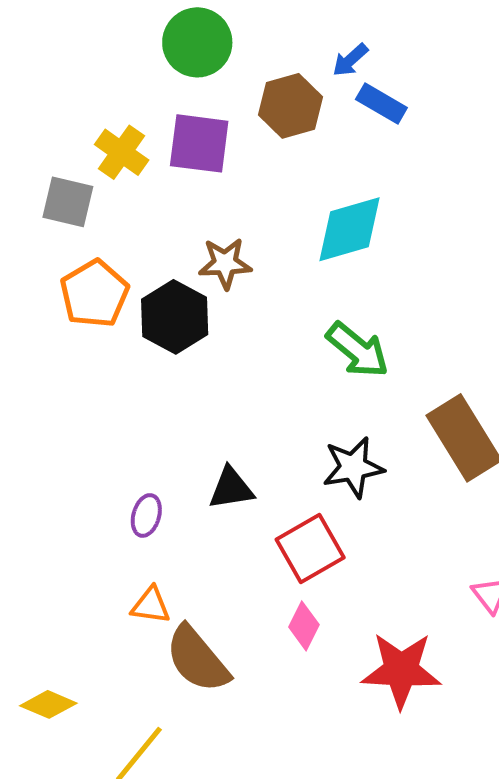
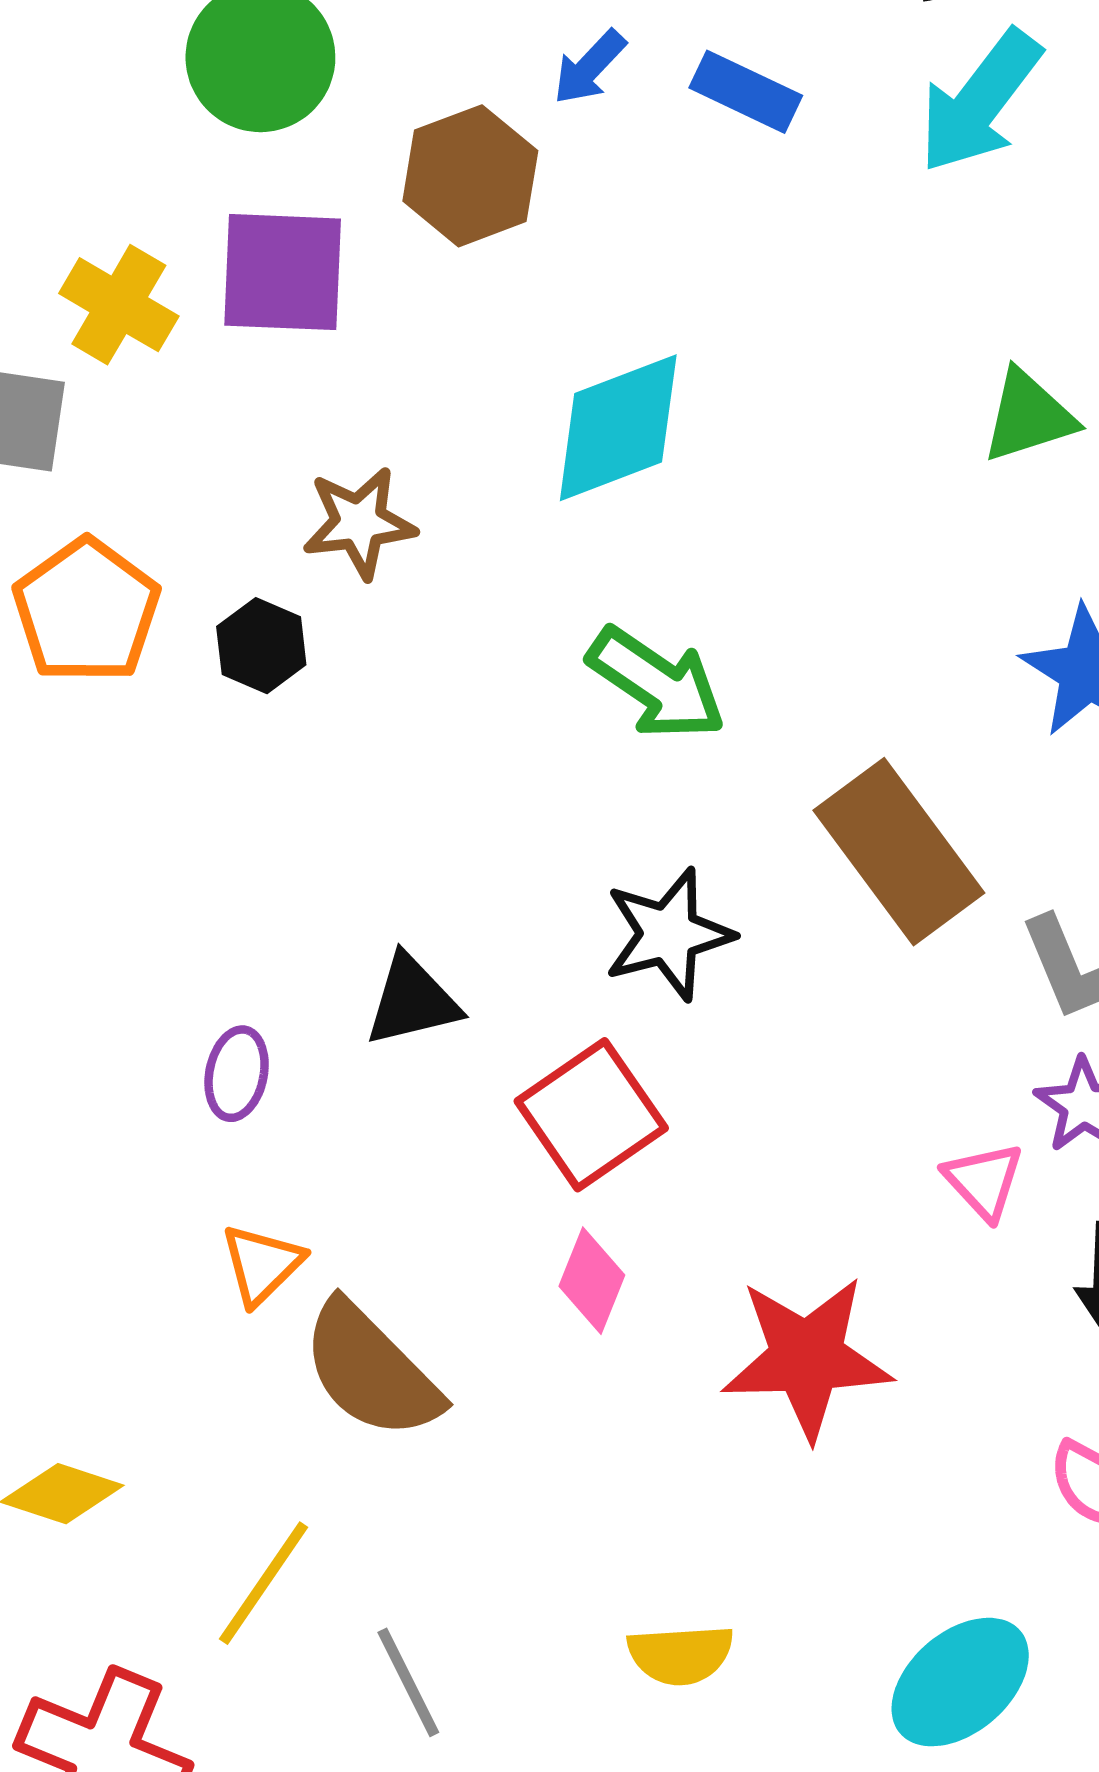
blue rectangle: (381, 103) -> (746, 92), moved
black hexagon: (175, 317) -> (261, 646), size x0.6
orange triangle: (151, 605) -> (262, 1264), turned -48

